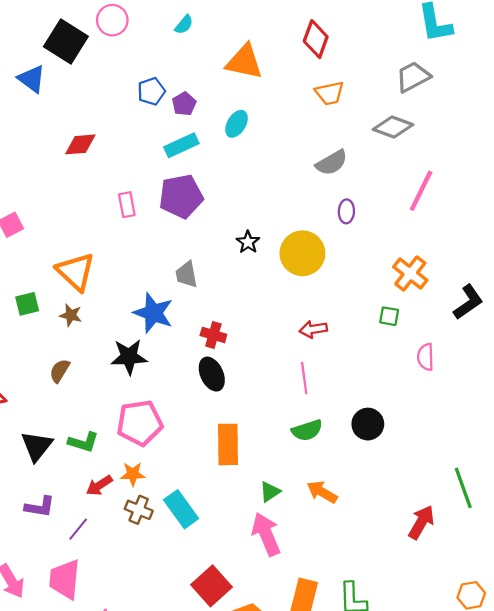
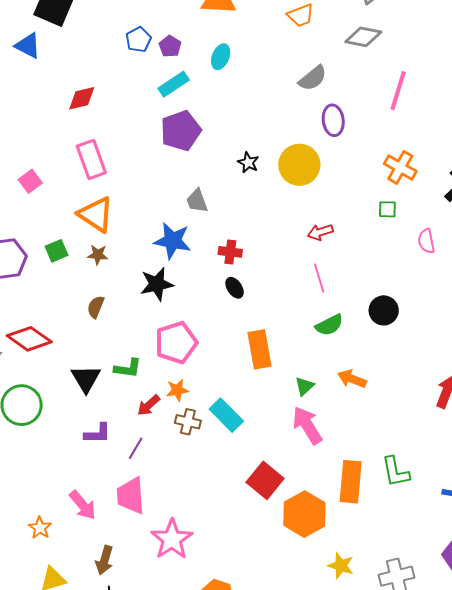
pink rectangle: (127, 205) -> (91, 159), moved, size x1.6
purple ellipse: (346, 211) -> (333, 120), size x1.4
black ellipse: (212, 374) -> (235, 288), size x0.7

